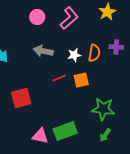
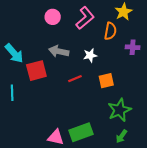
orange semicircle: (94, 53) -> (110, 31), moved
orange square: (81, 80) -> (106, 81), moved
red square: (21, 98) -> (36, 71), moved
green star: (103, 109) -> (119, 110), turned -30

